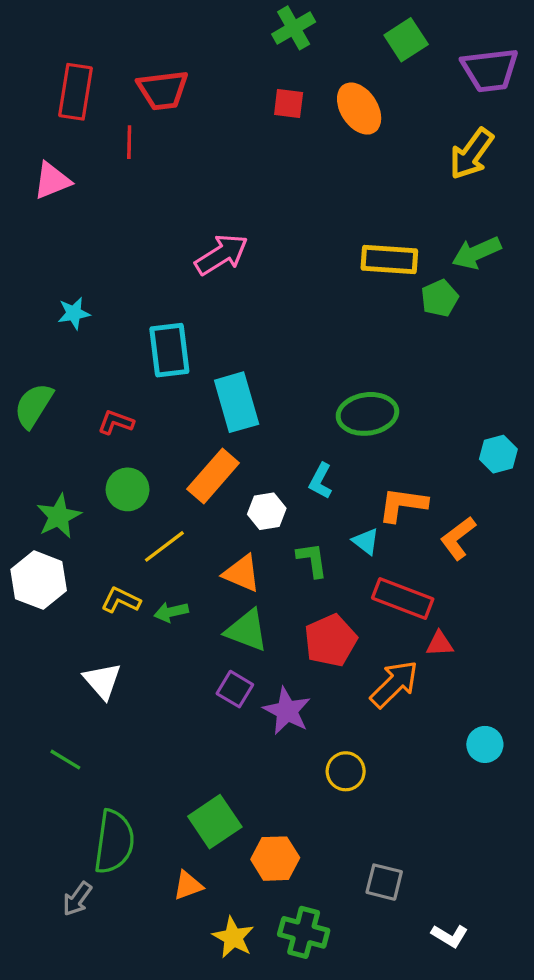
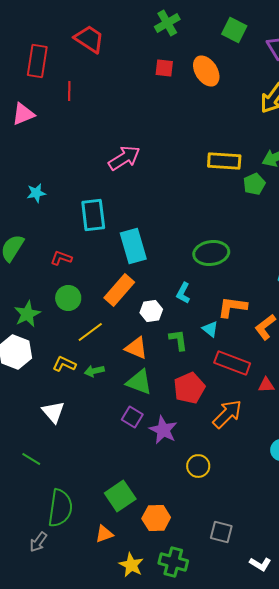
green square: (406, 40) -> (234, 30), turned -30
red trapezoid: (163, 90) -> (89, 39), moved, turned -140
red triangle: (440, 644) -> (266, 385), moved

